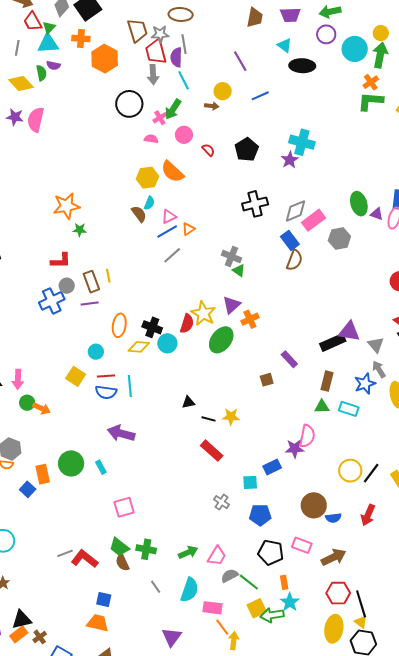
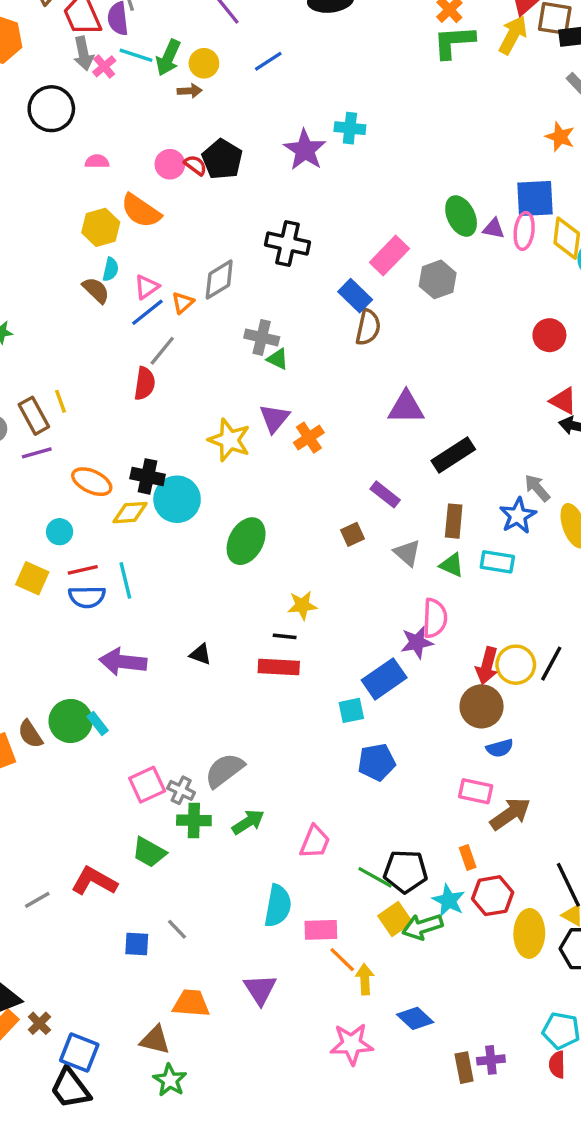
cyan line: (184, 80) -> (136, 55), turned -36
green arrow: (173, 109) -> (168, 58), moved
pink cross: (160, 118) -> (104, 66), moved
pink circle: (184, 135) -> (170, 164), moved
cyan cross: (302, 142) -> (350, 128), size x0.7
black pentagon: (247, 150) -> (222, 159), moved
purple star: (290, 160) -> (305, 150), moved, size x1.4
black cross: (255, 204) -> (287, 244), turned 35
gray diamond: (295, 211) -> (219, 280), moved
red semicircle: (187, 324) -> (145, 383), moved
orange ellipse: (119, 325) -> (92, 482), turned -65
purple triangle: (349, 331) -> (406, 407), moved
green ellipse: (221, 340) -> (246, 541), moved
cyan circle: (167, 343) -> (177, 499), size x1.4
gray triangle: (376, 345) -> (407, 553), moved
black triangle: (188, 402) -> (201, 654), moved, turned 40
green triangle: (322, 407) -> (452, 565), turned 35
black line: (208, 419) -> (285, 636), moved
red rectangle: (212, 451) -> (279, 667), turned -30
green circle: (71, 463) -> (71, 721), moved
blue rectangle: (272, 467) -> (384, 679), size x1.4
gray cross: (221, 502) -> (181, 790), moved
brown circle: (314, 505) -> (482, 706), moved
red arrow: (368, 515) -> (487, 666), moved
pink rectangle: (302, 545) -> (476, 791), moved
green cross: (146, 549) -> (194, 820), moved
green arrow: (188, 552) -> (248, 822), moved
black pentagon: (271, 552) -> (405, 871), moved
gray line: (65, 553) -> (37, 900), moved
brown semicircle: (122, 562) -> (30, 734), moved
gray semicircle: (230, 576) -> (224, 770), moved, size x1.4
orange rectangle: (284, 582) -> (468, 857), moved
gray line: (156, 587) -> (177, 929), moved
red hexagon: (338, 593) -> (493, 896), moved
orange trapezoid: (98, 623) -> (191, 1003), moved

